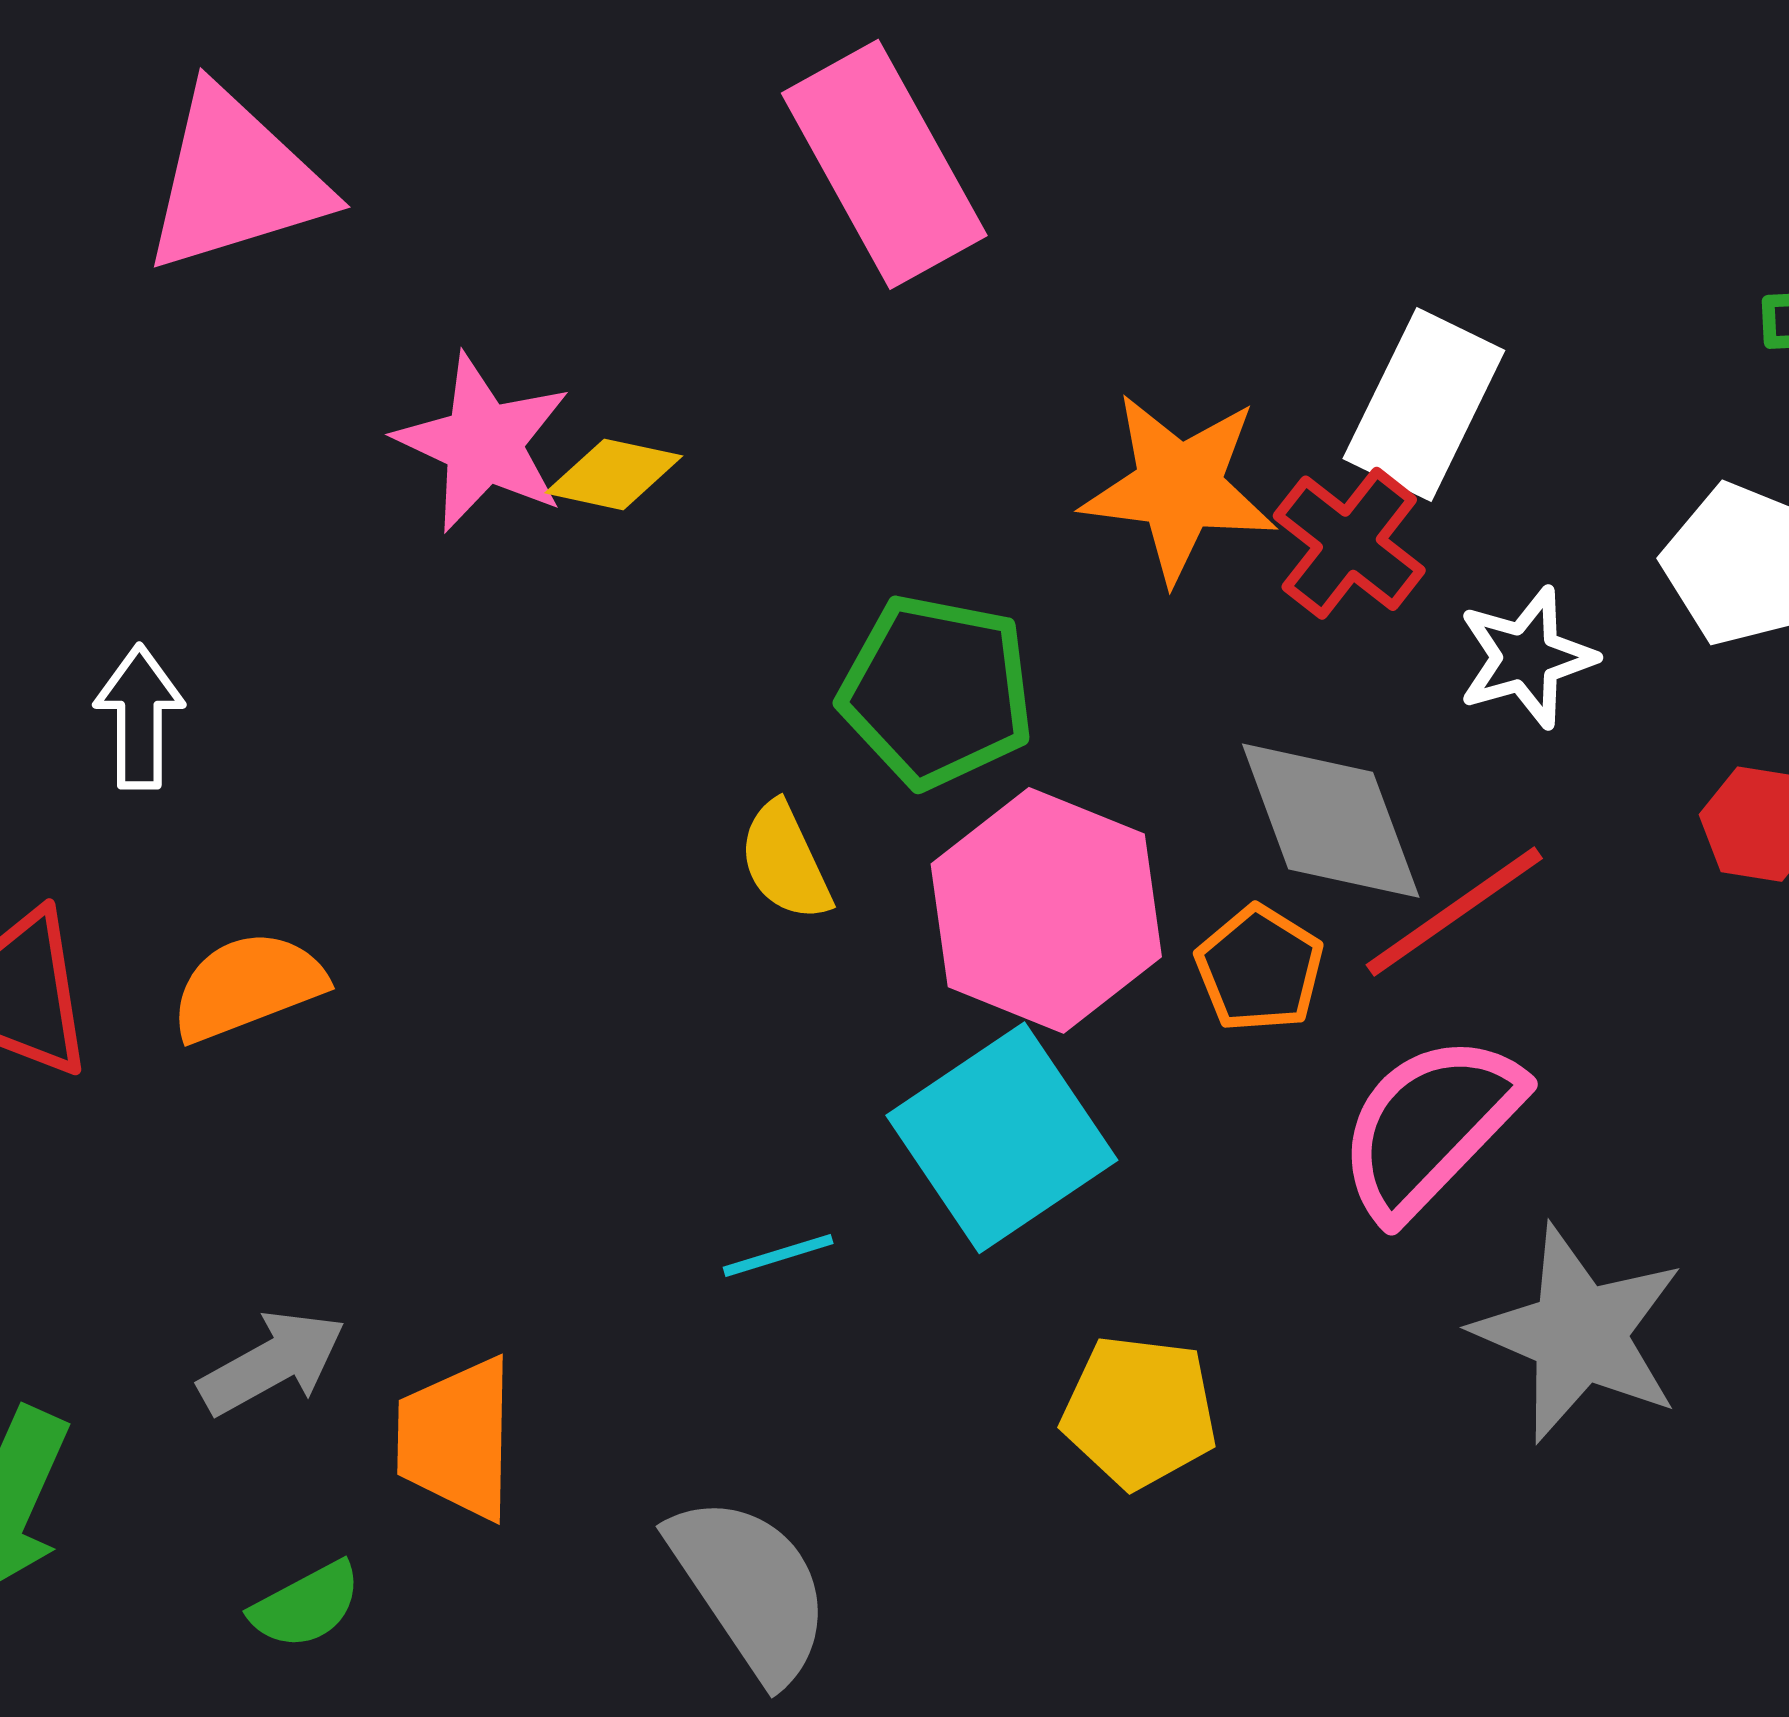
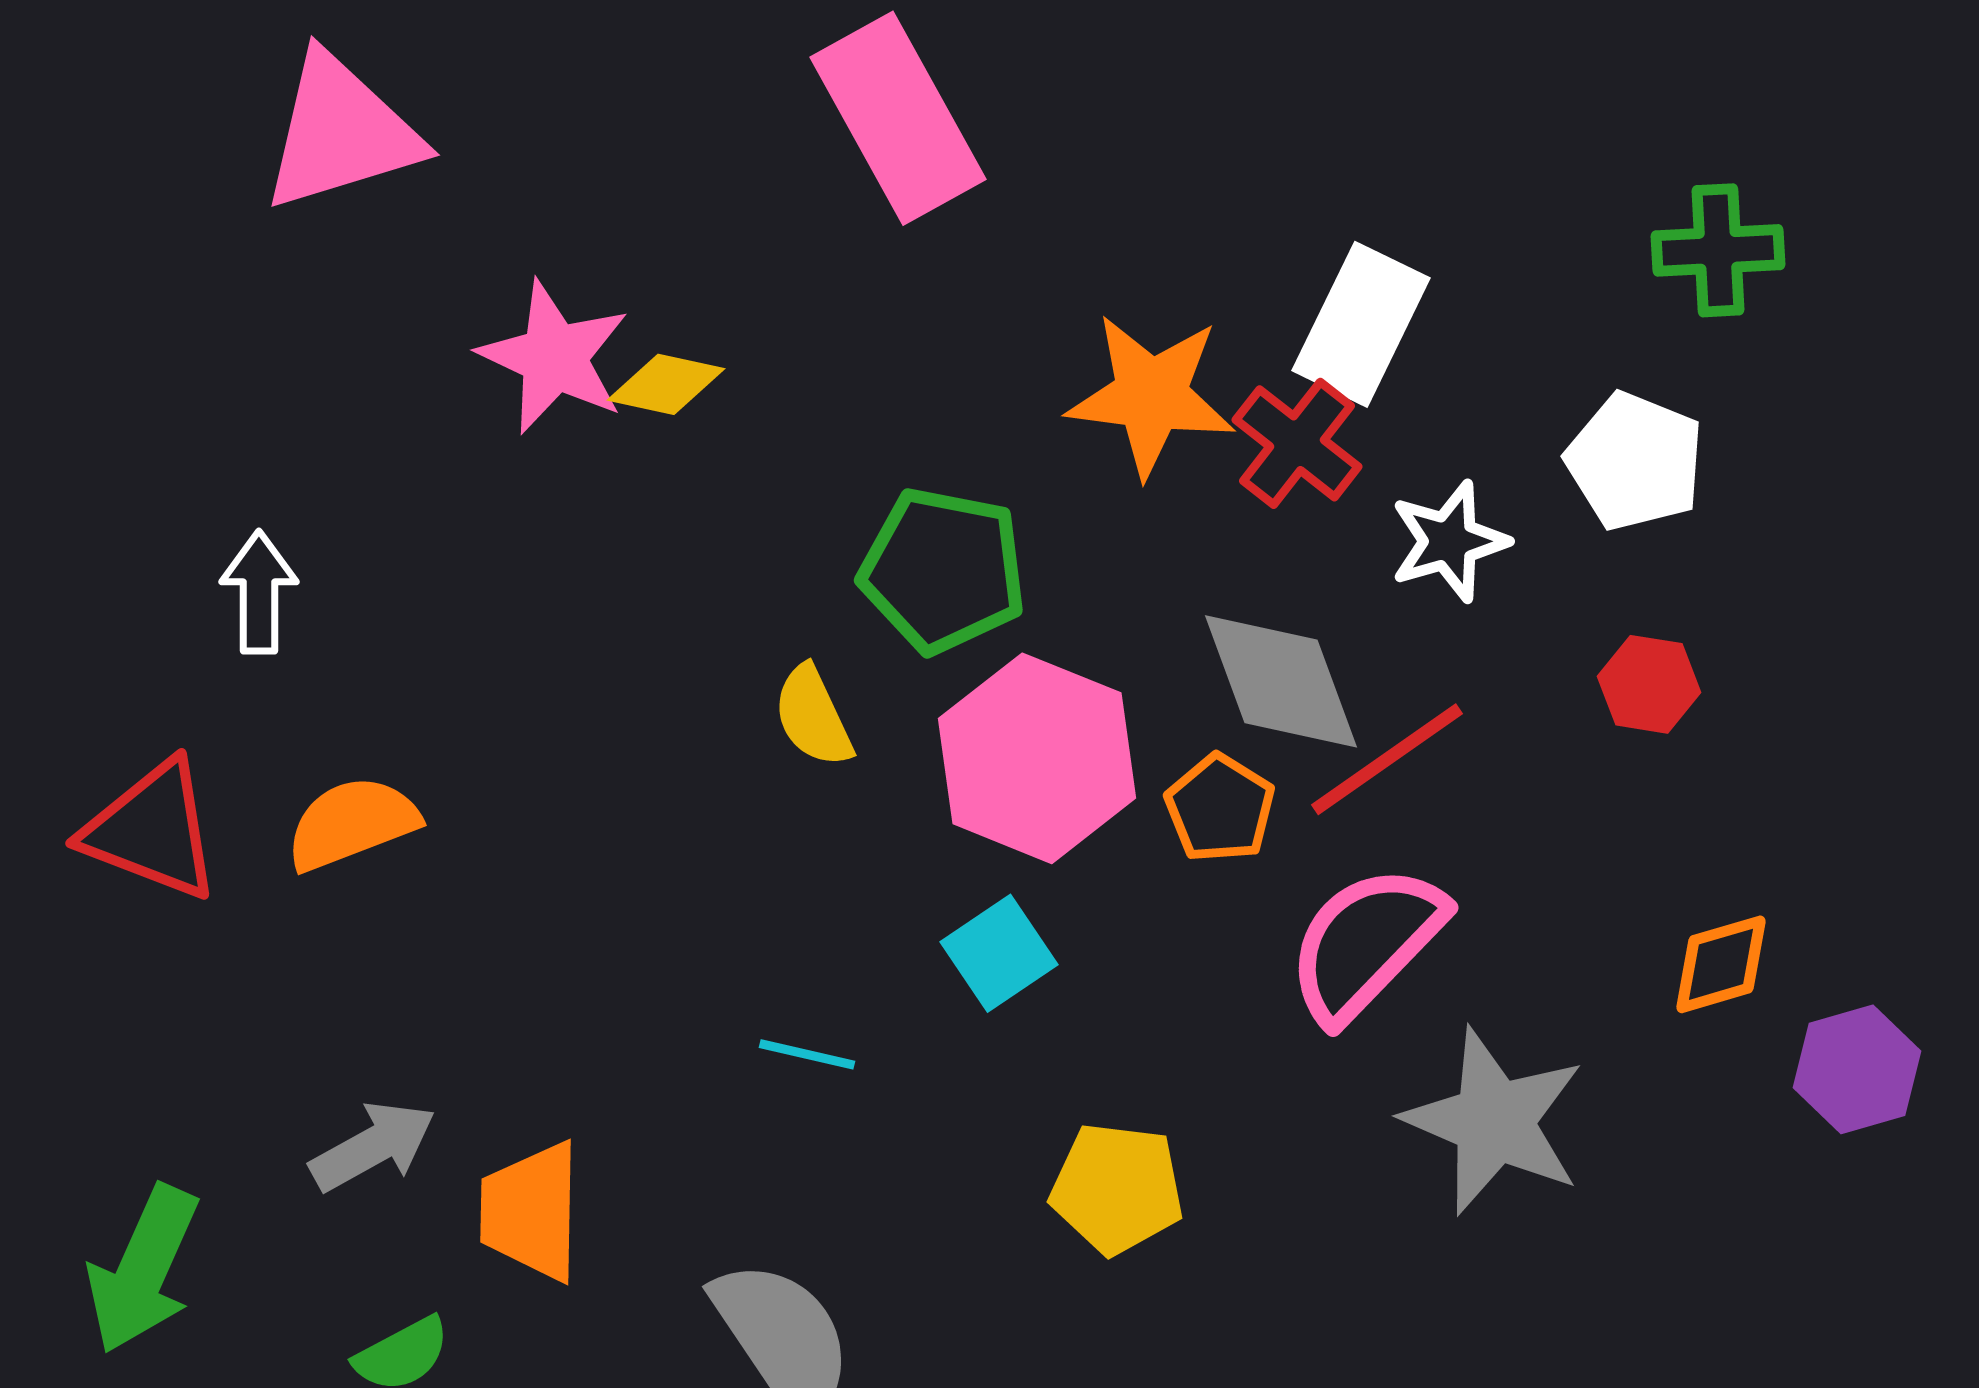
cyan square: (1002, 1138) -> (999, 953), size x0.6
cyan line: (778, 1255) -> (807, 1054), turned 30

